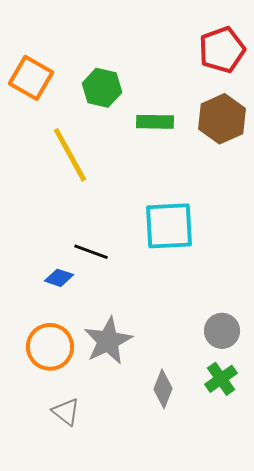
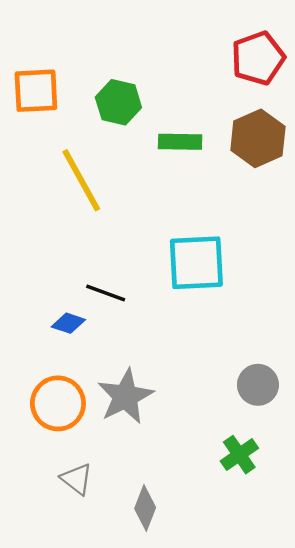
orange square: (31, 78) -> (36, 91), turned -33
green cross: (221, 379) -> (239, 455), moved
gray diamond: (163, 389) -> (145, 508), moved

